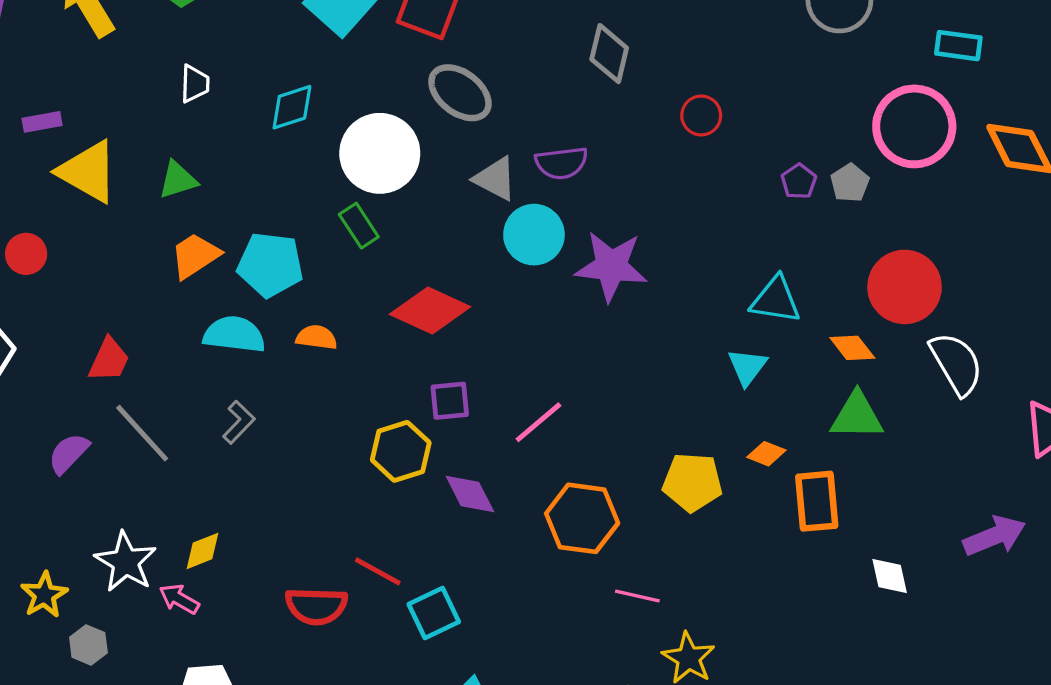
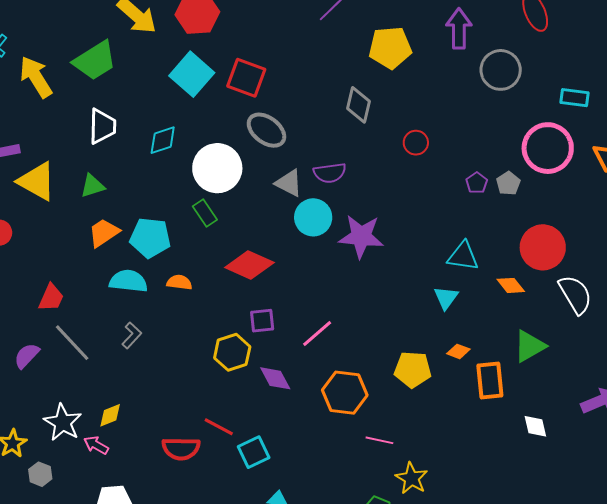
white trapezoid: (195, 84) -> (102, 126), size x1.5
green triangle: (857, 416) -> (530, 346), moved, turned -30

